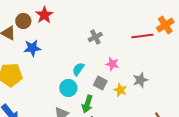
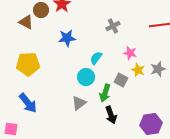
blue star: (32, 48) -> (67, 38), moved
gray square: (100, 83) -> (121, 80), moved
yellow star: (120, 90) -> (138, 70), moved

